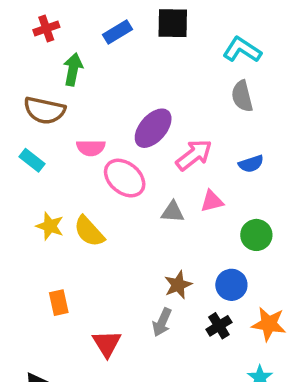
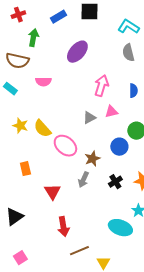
purple ellipse: (153, 128) -> (77, 52), moved
pink arrow: (194, 155) -> (101, 86), turned -35
blue semicircle: (251, 164) -> (133, 91), turned -72
pink ellipse: (125, 178) -> (65, 146), moved
gray triangle: (173, 212) -> (89, 118), turned -32
blue circle: (231, 285) -> (119, 147), moved

